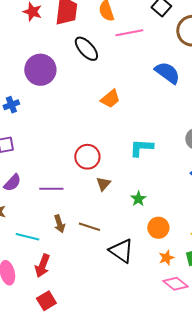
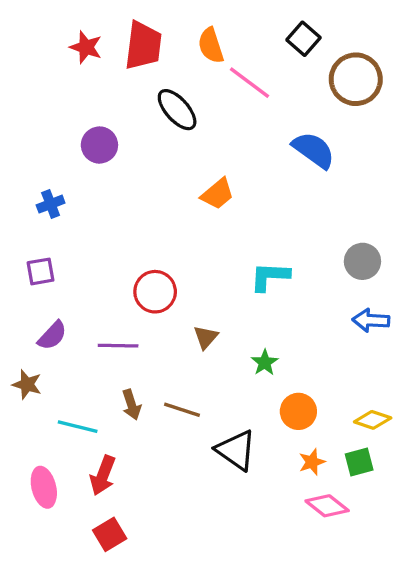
pink line: (129, 33) -> (250, 83), turned 48
purple circle: (40, 70) -> (99, 145), size x0.7
red circle: (87, 157) -> (155, 292), moved

